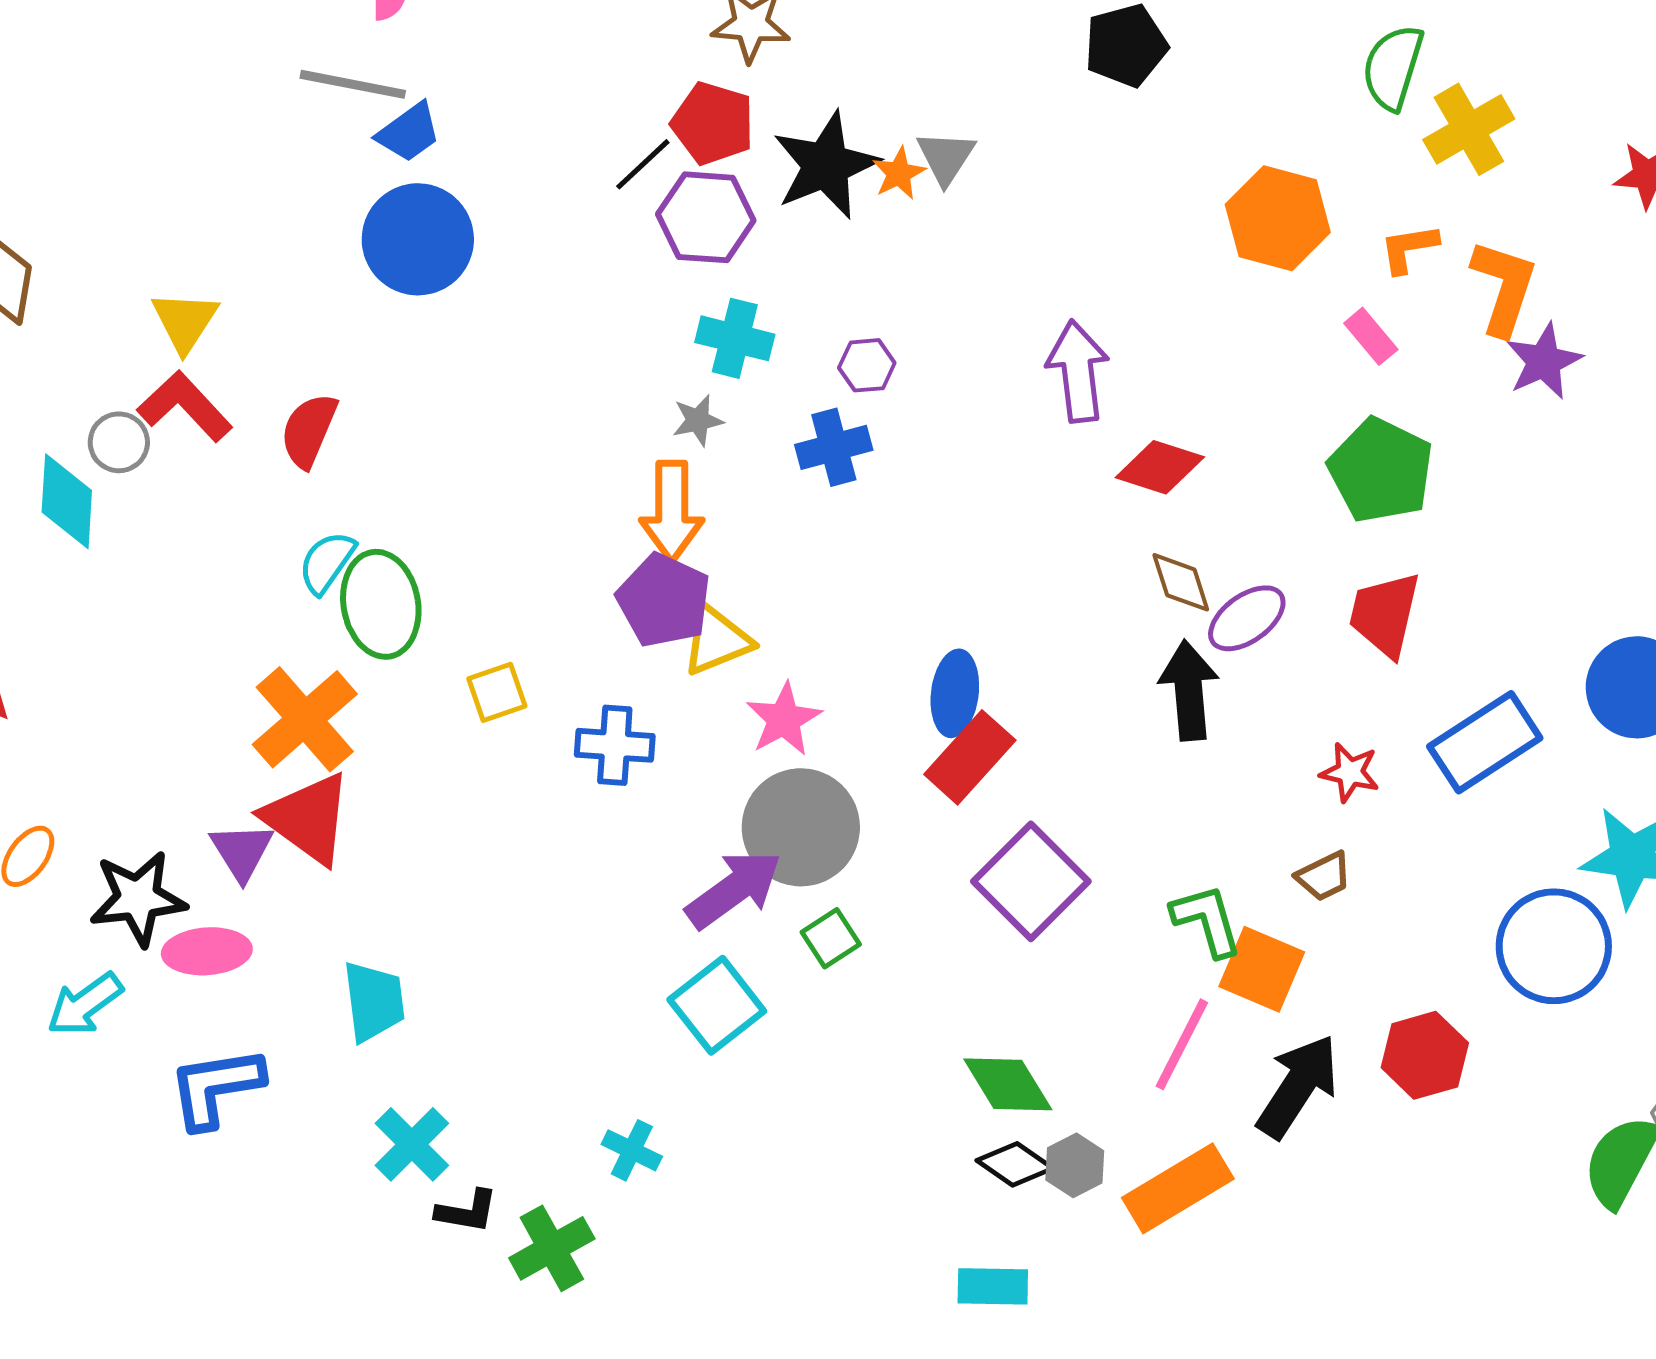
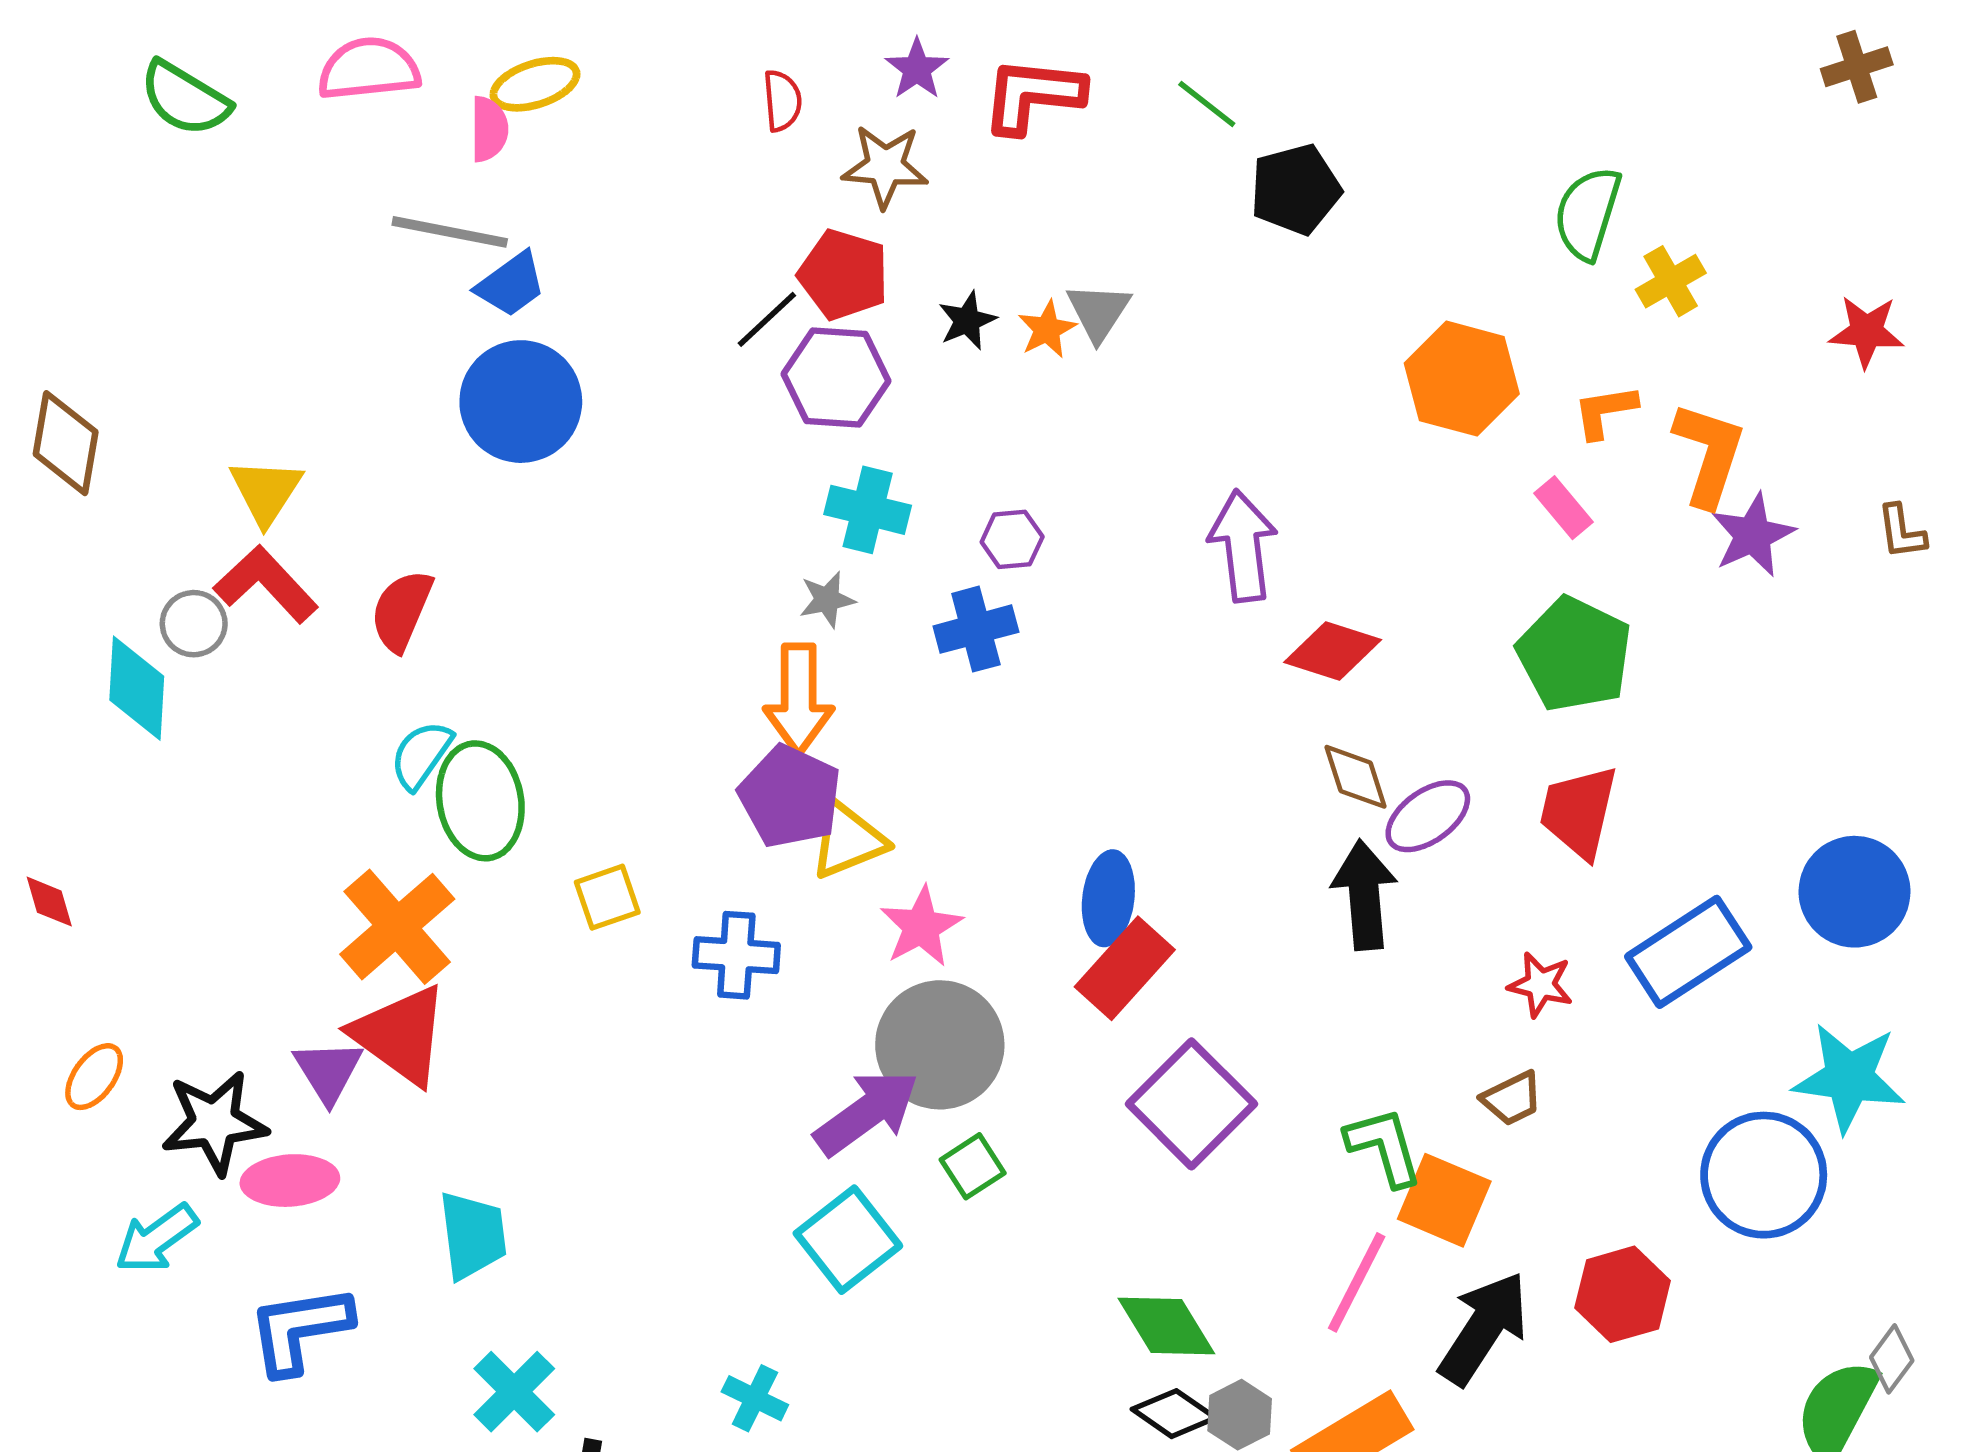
yellow cross: (1469, 129) -> (1671, 281), size x0.7
black star: (826, 165) -> (967, 321), size x0.5

